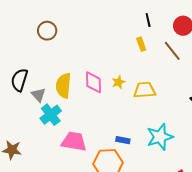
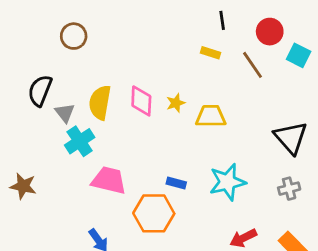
brown circle: (47, 31) -> (74, 36), moved
yellow rectangle: (141, 44) -> (210, 53), turned -56

